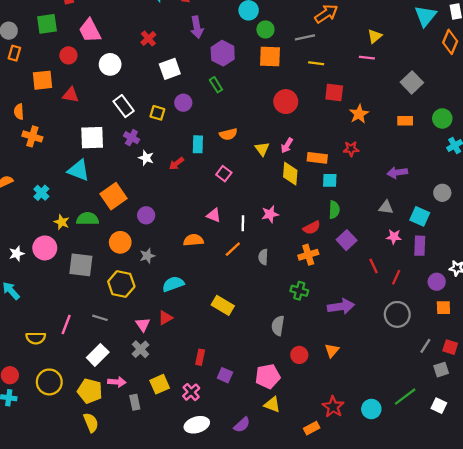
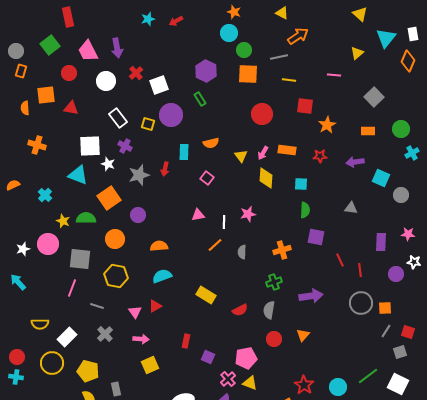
green square: (47, 24) -> (50, 45), turned -30
purple arrow: (197, 27) -> (117, 48), moved
yellow triangle: (375, 36) -> (357, 53), moved
red cross: (148, 39) -> (136, 73), moved
purple circle: (183, 103) -> (171, 115), size x1.5
orange semicircle: (19, 112) -> (25, 108), moved
white star: (146, 158) -> (108, 164), moved
orange rectangle: (317, 158) -> (287, 150), moved
red arrow: (177, 163) -> (165, 169), turned -40
purple arrow: (397, 173) -> (355, 162), moved
pink triangle: (214, 215) -> (198, 215), turned -32
cyan square: (420, 216) -> (381, 178), moved
red semicircle: (312, 228) -> (240, 310), moved
pink star: (394, 237) -> (408, 234), moved
orange semicircle: (193, 240) -> (159, 246), moved
purple square: (347, 240) -> (316, 237), turned -36
gray star: (147, 256) -> (139, 175), moved, size x1.5
red line: (396, 277) -> (360, 270), turned -32
green cross: (299, 291) -> (274, 282), turned -35
orange square: (443, 308) -> (385, 308), moved
pink line: (66, 325) -> (72, 288), moved
gray semicircle: (278, 326) -> (269, 310), moved
gray cross: (140, 349) -> (105, 334), moved
white rectangle: (98, 355) -> (67, 337), moved
pink arrow: (117, 382) -> (141, 339), moved
pink cross: (191, 392) -> (228, 379), moved
gray rectangle: (135, 402) -> (116, 389), moved
white square: (439, 406) -> (398, 384), size x1.5

